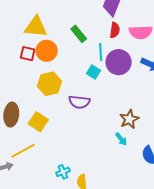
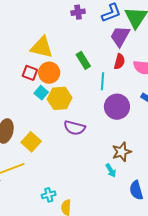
purple circle: (119, 62) -> (117, 107), moved
cyan square: (93, 72) -> (41, 93), moved
yellow hexagon: (49, 84) -> (60, 98), moved

